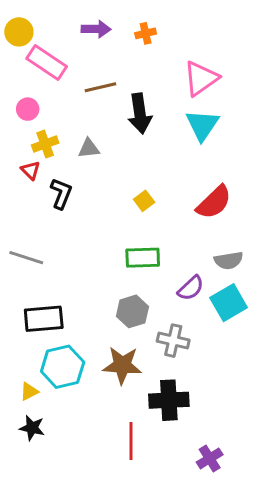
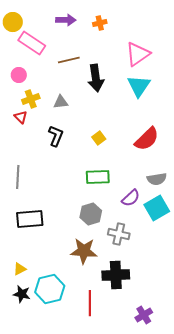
black L-shape: (61, 194) -> (56, 136), moved
gray line: (26, 258) -> (18, 177), turned 75
cyan hexagon: (63, 367) -> (50, 289), moved

